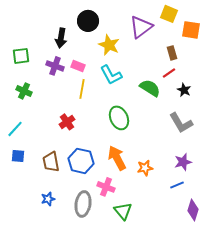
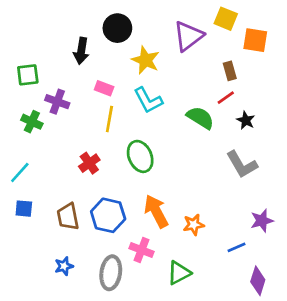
purple cross: (55, 66) -> (57, 102), moved
green ellipse: (119, 118) -> (140, 156), moved
purple star: (183, 162) -> (262, 221), moved
green triangle: (123, 211) -> (179, 273), moved, turned 42

